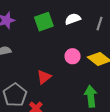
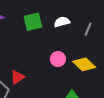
red triangle: (44, 77) -> (17, 77), moved

